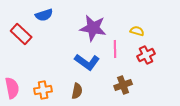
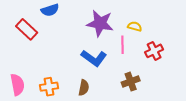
yellow semicircle: (137, 31) -> (135, 26), moved

